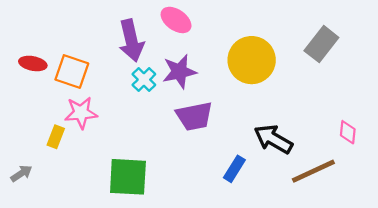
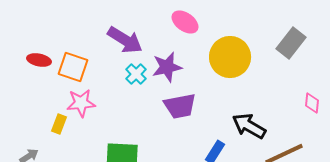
pink ellipse: (176, 20) -> (185, 22), moved
purple arrow: (131, 41) -> (125, 40), turned -45
pink diamond: (348, 132) -> (312, 103), moved

